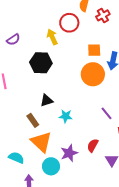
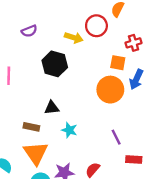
red cross: (103, 15) -> (134, 43), moved
yellow arrow: (52, 37) -> (74, 38), turned 119
brown rectangle: (33, 120) -> (31, 127), turned -56

